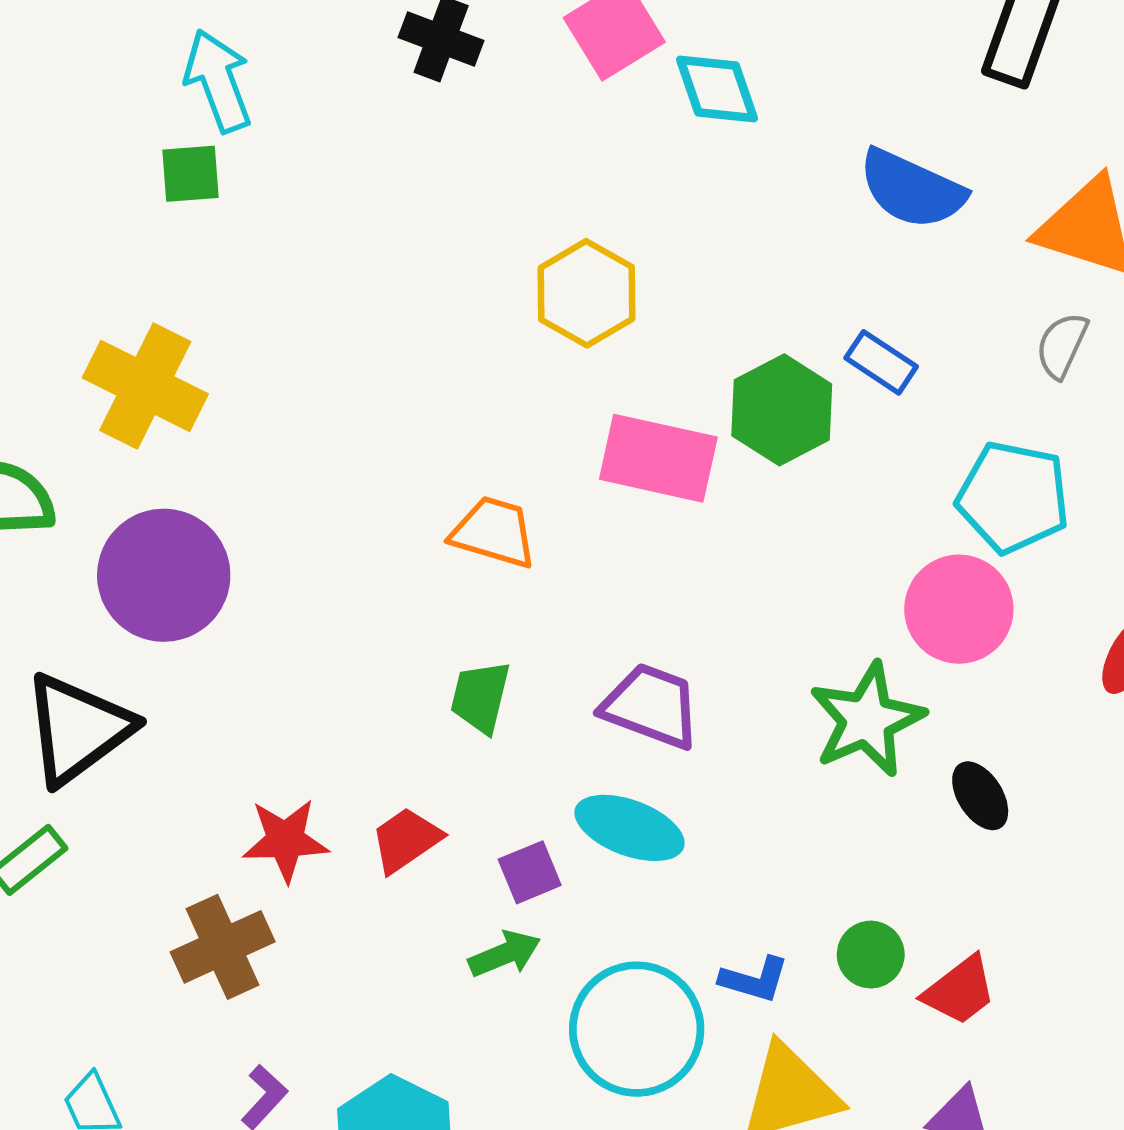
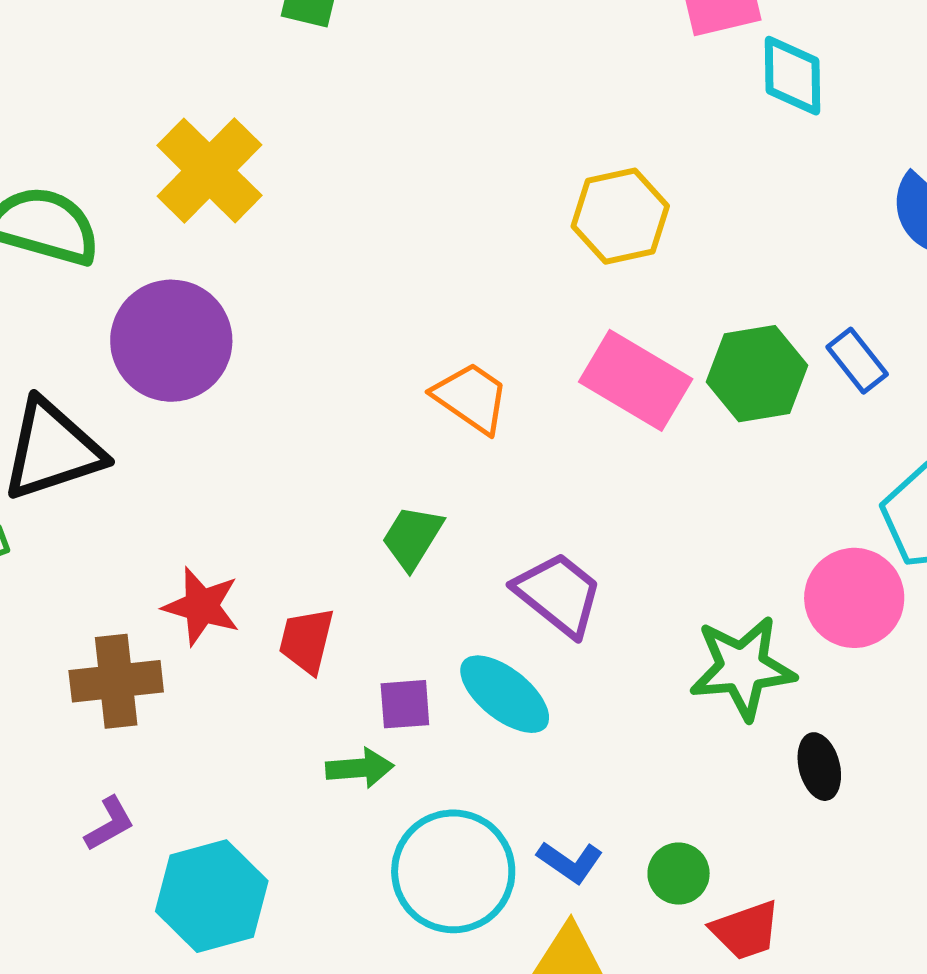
red trapezoid: (406, 840) -> (306, 641), turned -60

